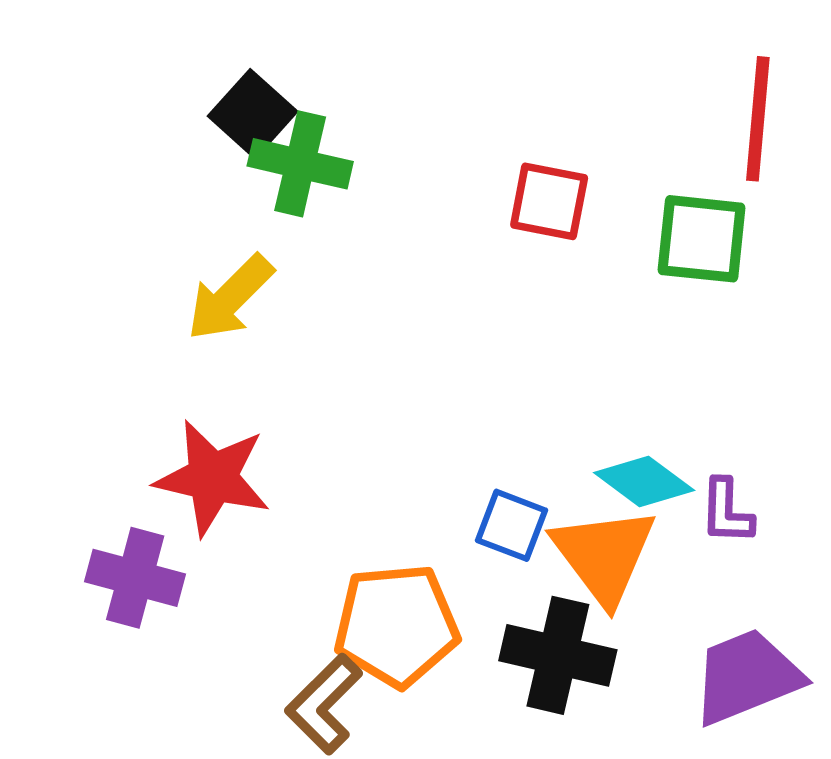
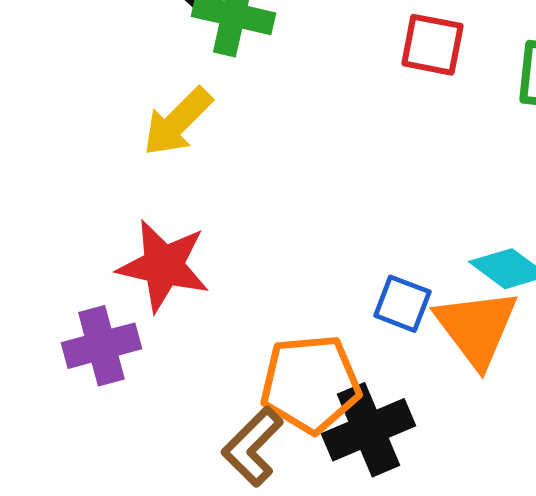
purple cross: (135, 578) -> (101, 346), turned -30
black cross: (558, 655) -> (368, 430), moved, turned -36

